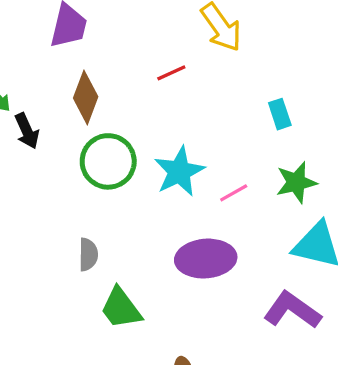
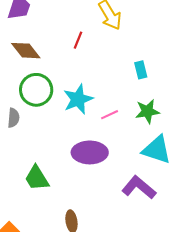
red line: (171, 73) -> (78, 40), turned -48
brown diamond: (86, 97) -> (26, 51), turned -64
gray semicircle: (88, 254) -> (13, 118), moved

